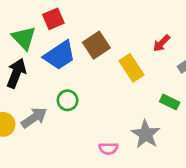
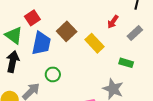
blue trapezoid: (60, 55) -> (41, 43), turned -35

